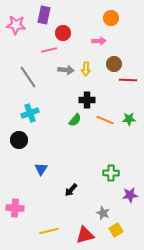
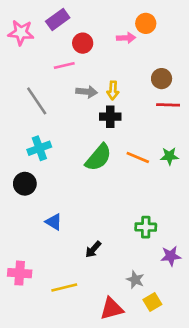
purple rectangle: (44, 15) -> (58, 19), turned 42
pink arrow: (99, 41) -> (126, 38), moved
brown circle: (114, 64) -> (162, 79), moved
black cross: (87, 100) -> (110, 117), moved
green semicircle: (75, 120) -> (98, 157), size x1.6
blue triangle: (41, 169) -> (54, 222), turned -32
yellow line: (49, 231) -> (64, 288), moved

